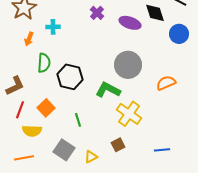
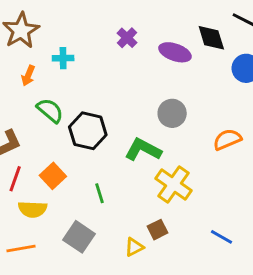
green semicircle: (44, 63) -> (50, 110), turned -54
gray circle: (128, 65) -> (172, 113), size x0.7
blue line: (162, 150) -> (221, 237), turned 35
yellow triangle: (91, 157) -> (134, 247), moved

